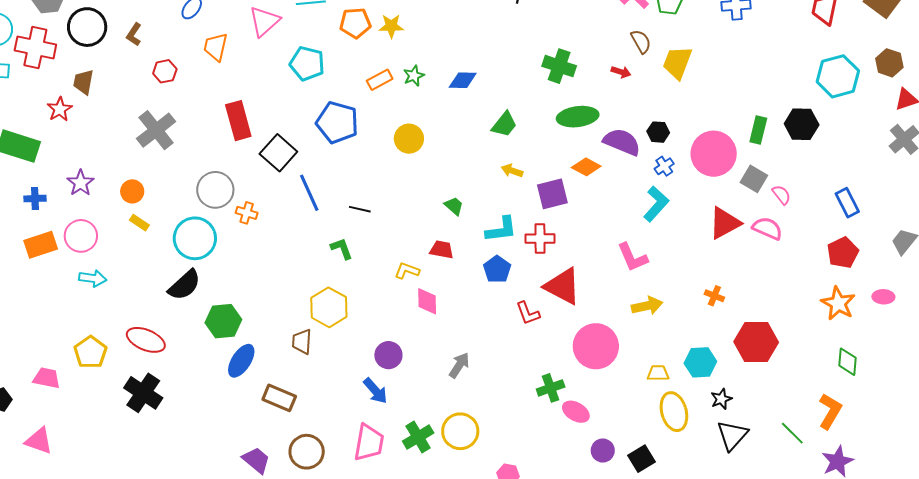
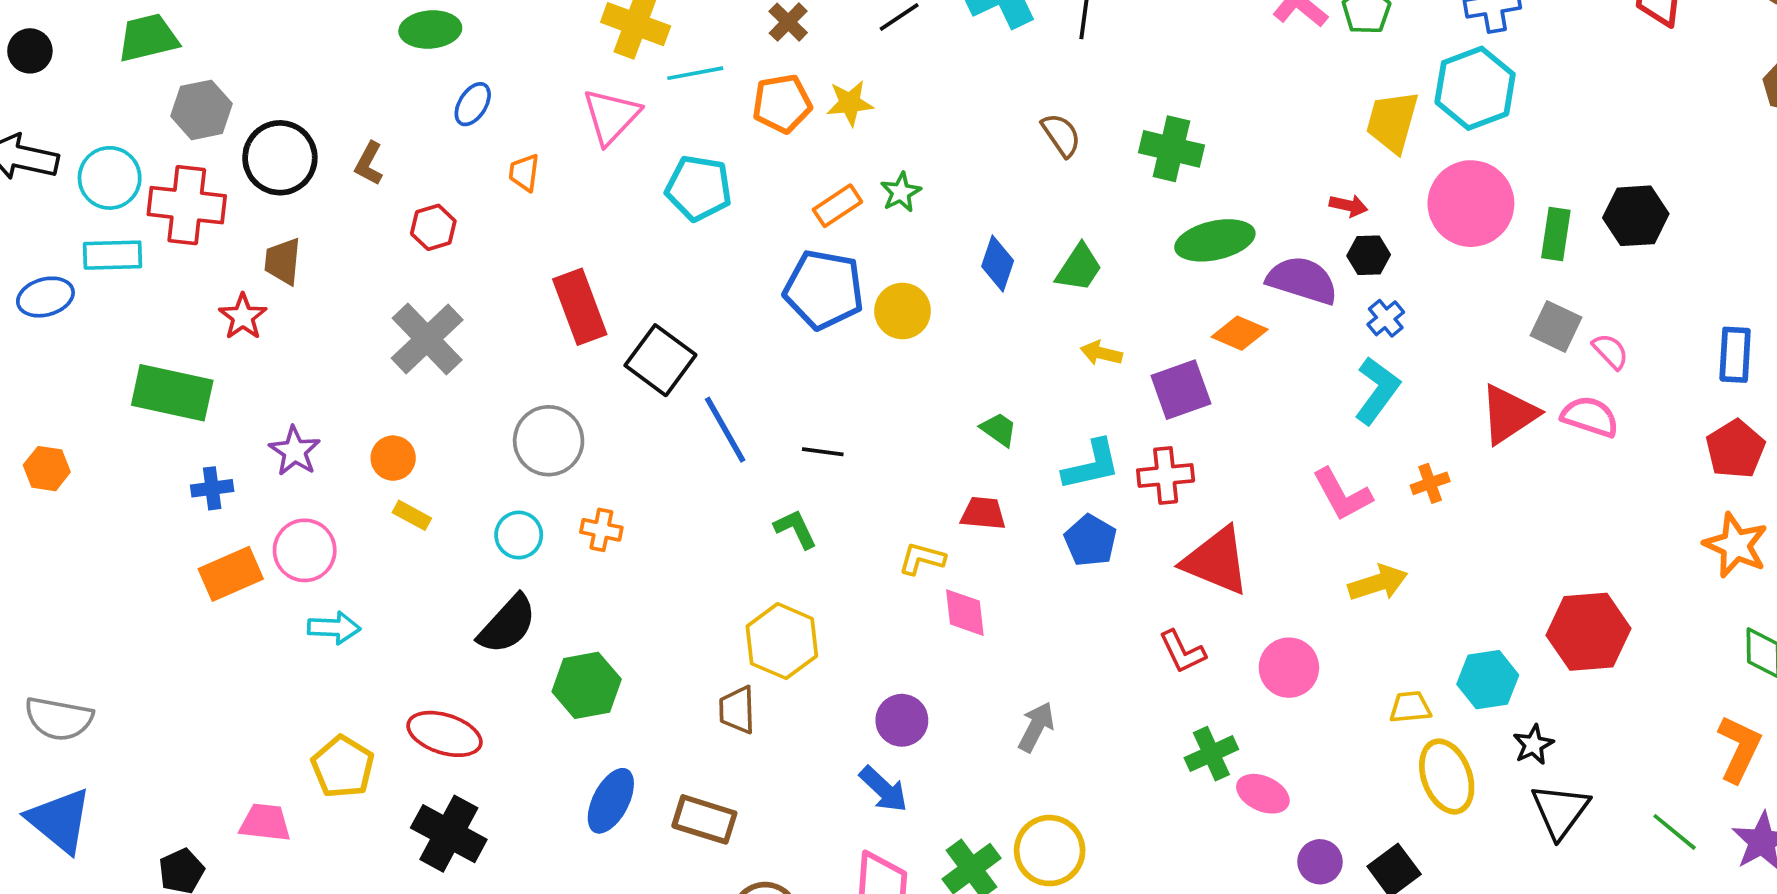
brown semicircle: (641, 41) -> (1061, 135), moved
orange trapezoid: (216, 47) -> (524, 173), size x0.7
red arrow: (621, 72) -> (1349, 206), moved
cyan hexagon: (838, 76) -> (1475, 88), moved
blue diamond: (463, 80) -> (998, 264), moved, turned -68
blue pentagon: (337, 122) -> (824, 290), moved
pink circle: (714, 154) -> (1471, 204), moved
blue rectangle: (847, 203) -> (1735, 355), turned 36
orange cross: (247, 213) -> (601, 530), moved
cyan circle: (195, 238) -> (519, 535), size x0.6
orange cross: (714, 296) -> (1430, 483), moved, turned -36
red L-shape: (528, 313) -> (1182, 652), moved
pink circle: (596, 346) -> (1289, 668), size x0.7
blue ellipse: (241, 361) -> (611, 801), moved
green line: (792, 433) -> (1675, 832), moved

